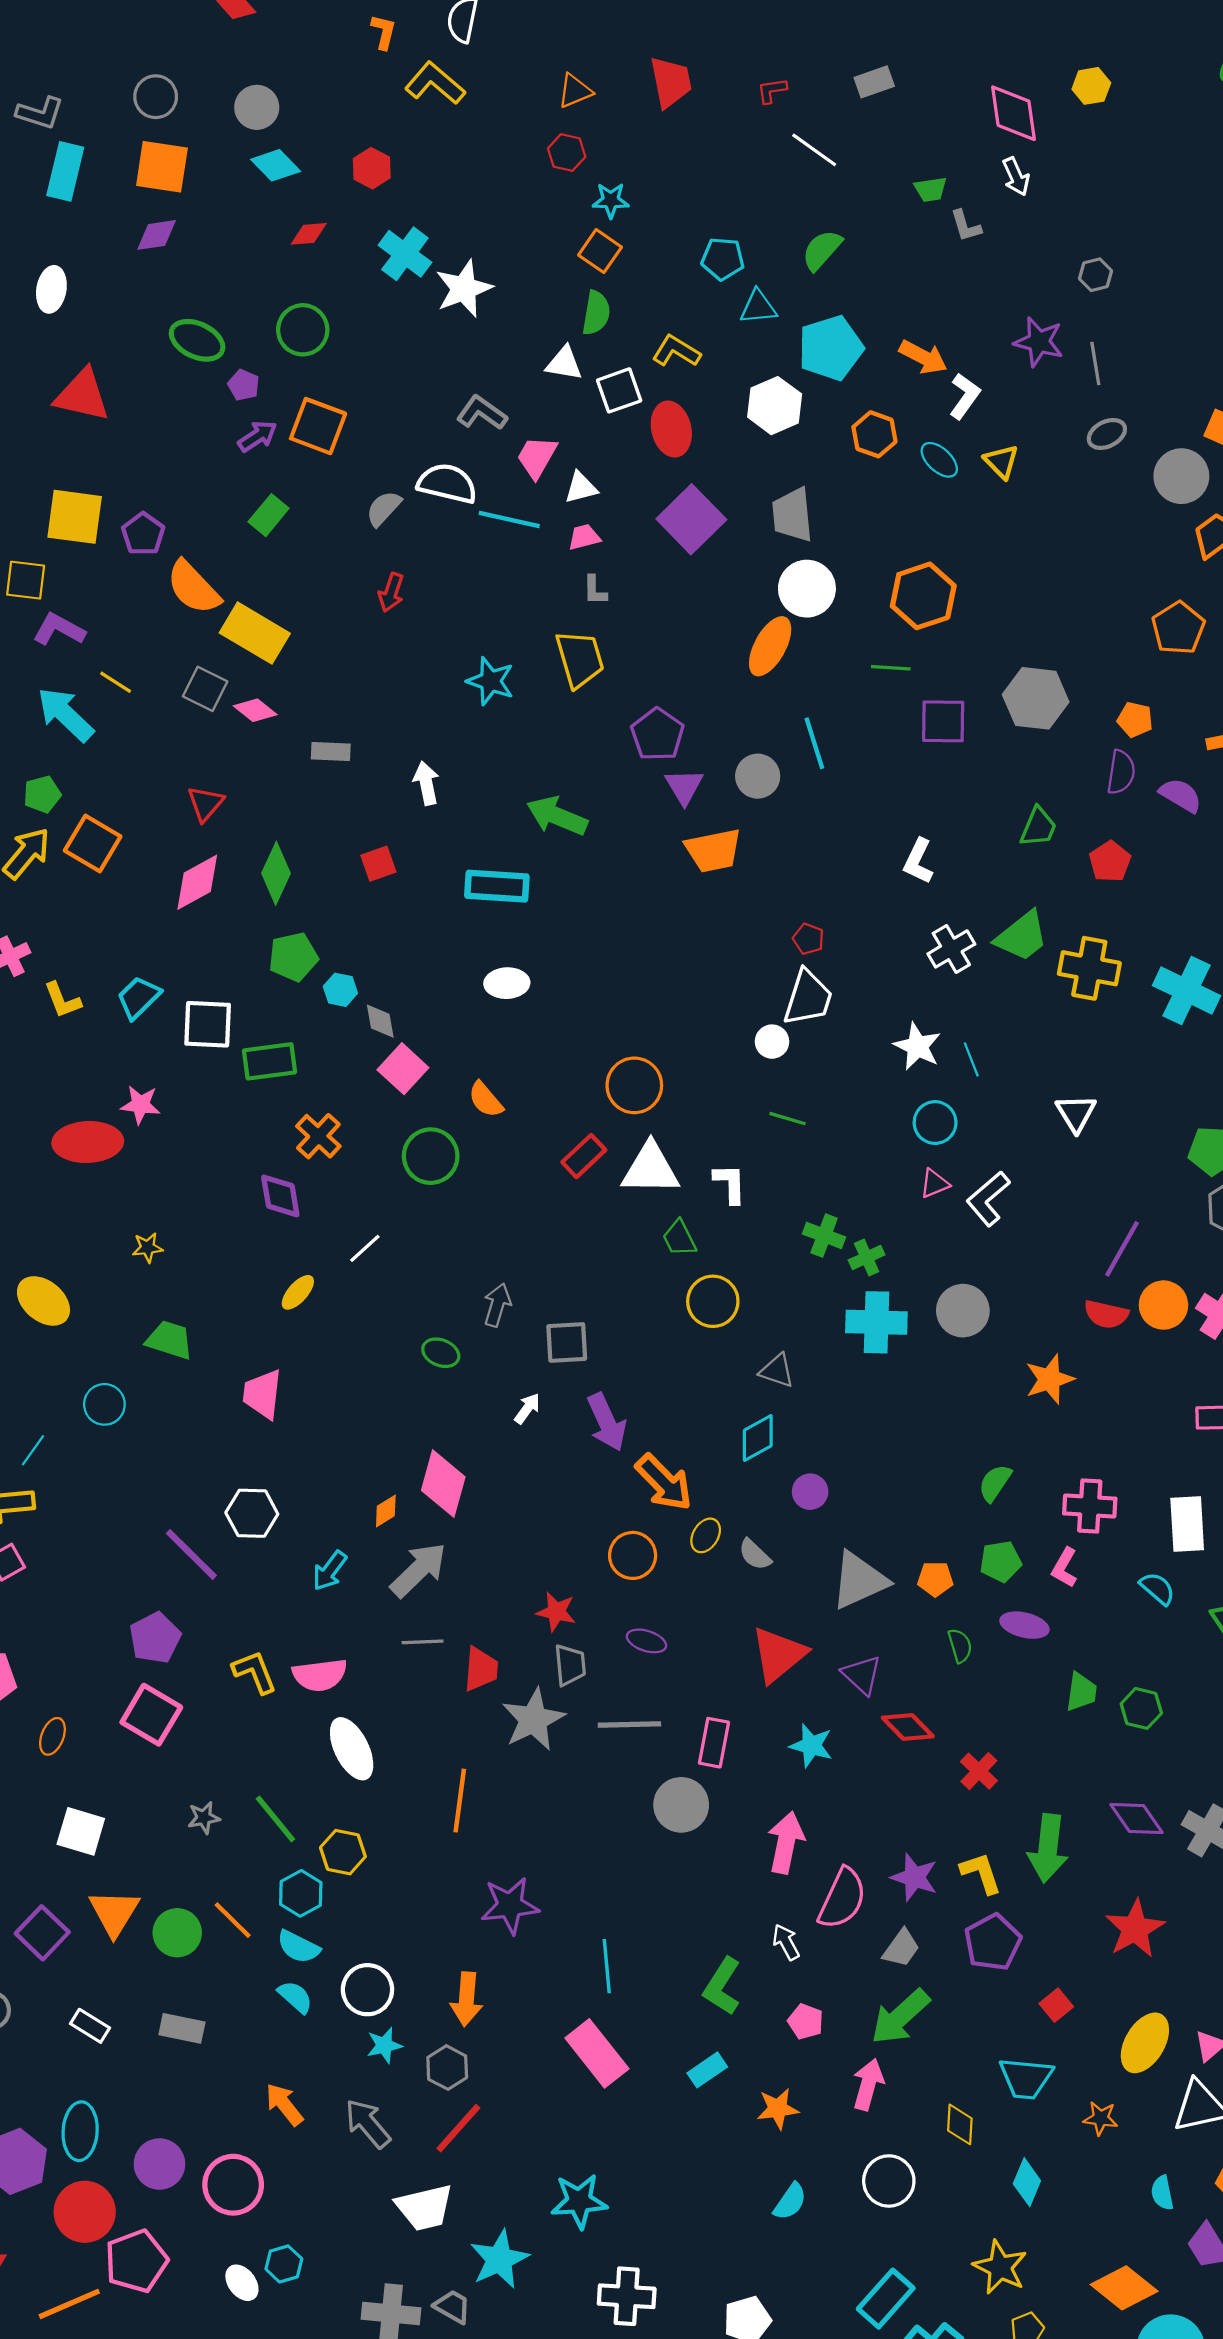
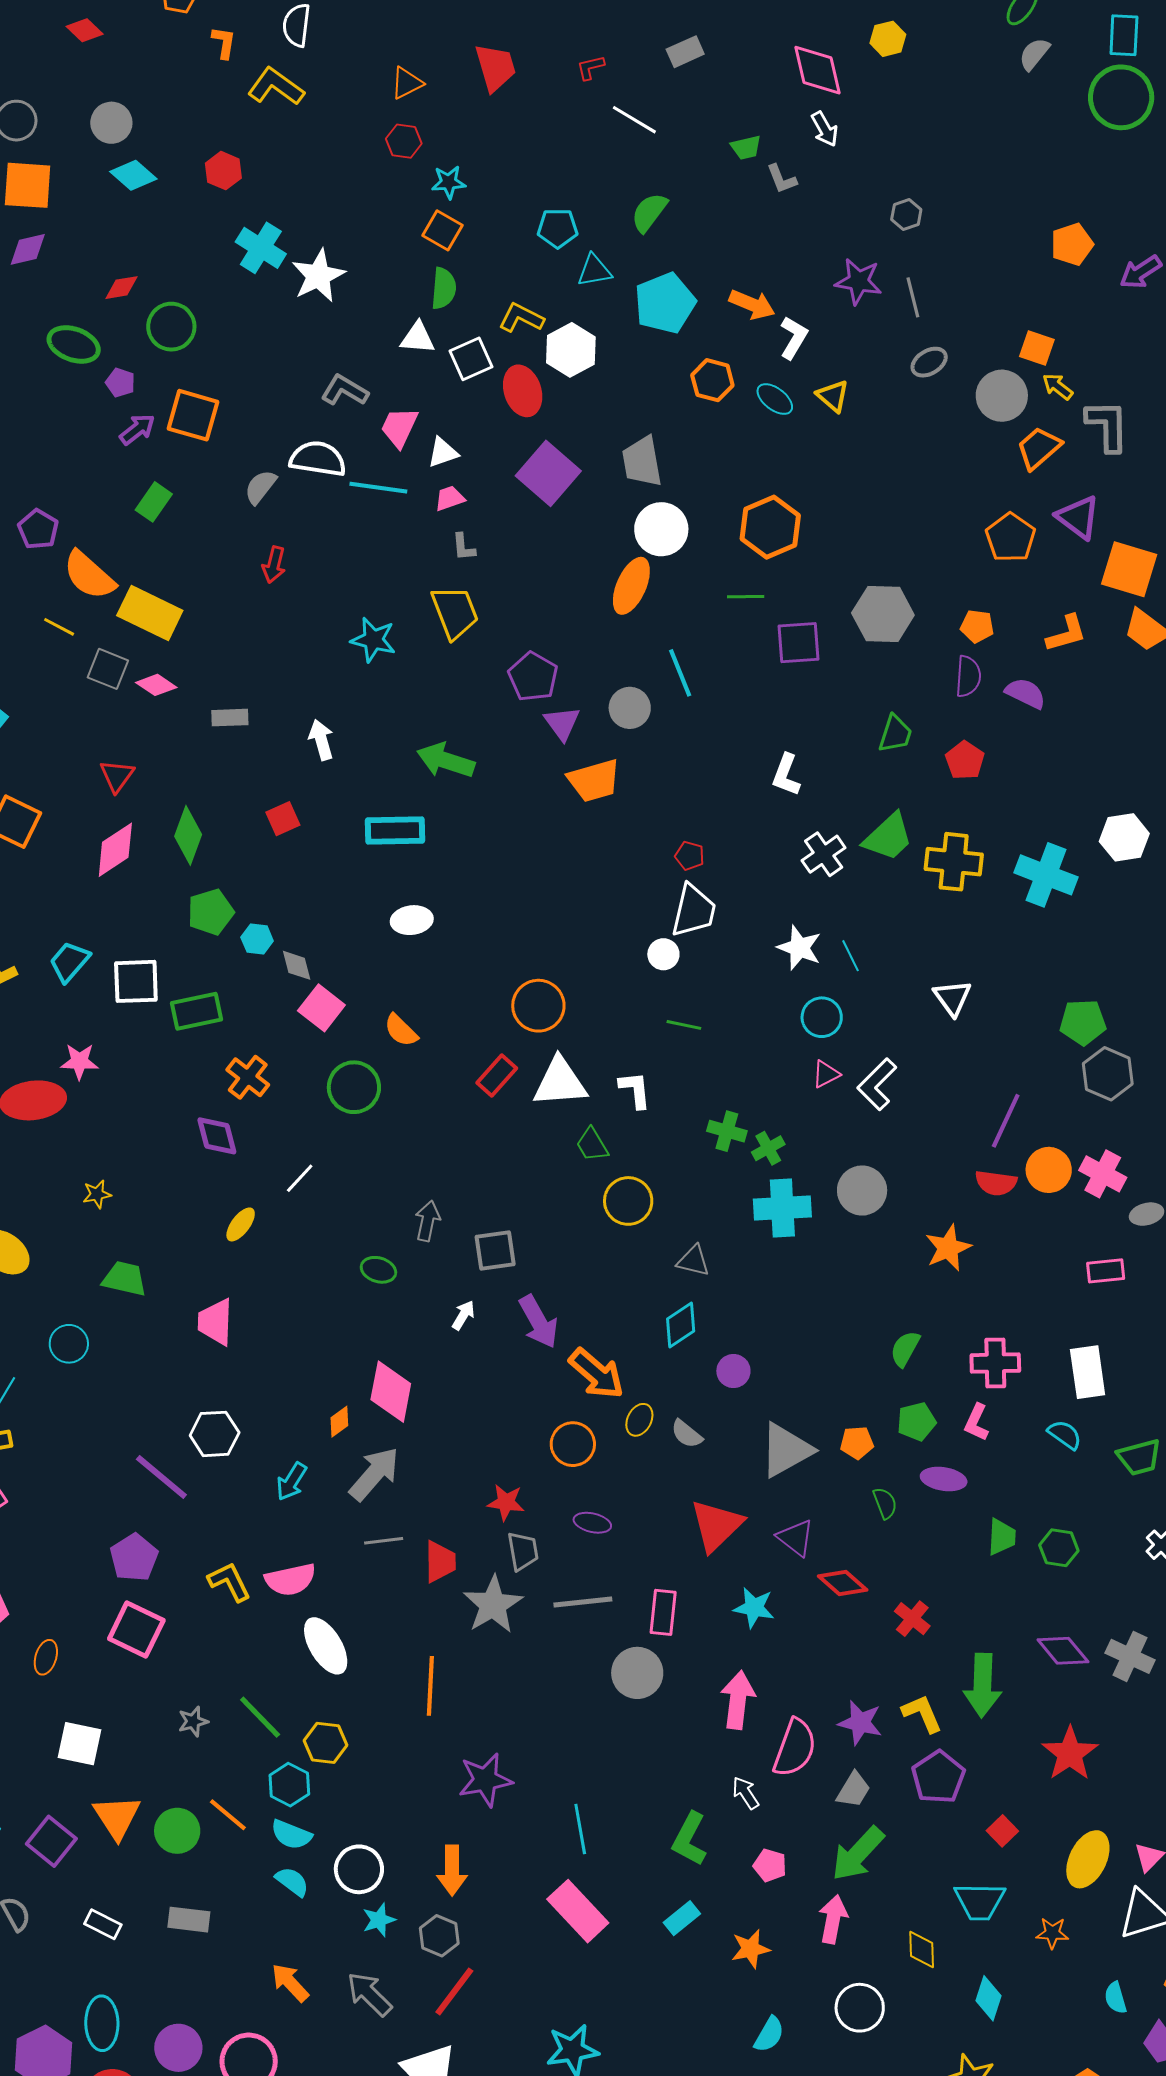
red diamond: (309, 234) -> (122, 288), moved
white hexagon: (775, 406) -> (571, 350), moved
yellow line: (116, 682) -> (59, 627), moved

